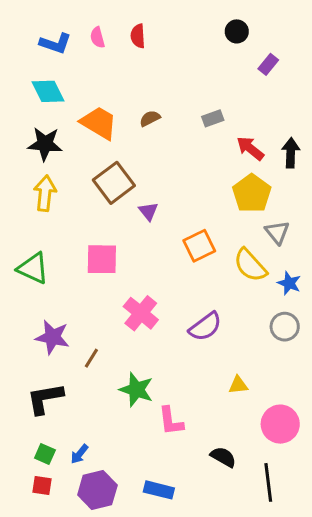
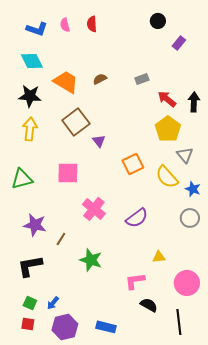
green triangle: (33, 268) -> (22, 179), turned -40
pink L-shape: (171, 421) -> (135, 281), moved, turned 90

